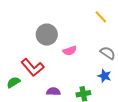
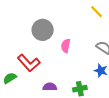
pink semicircle: (70, 51) -> (66, 46), turned 120

